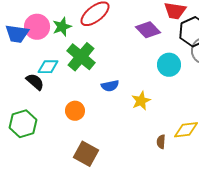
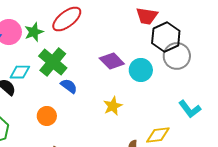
purple diamond: (148, 30) -> (112, 61), moved
blue semicircle: (110, 86) -> (69, 86), moved, turned -132

